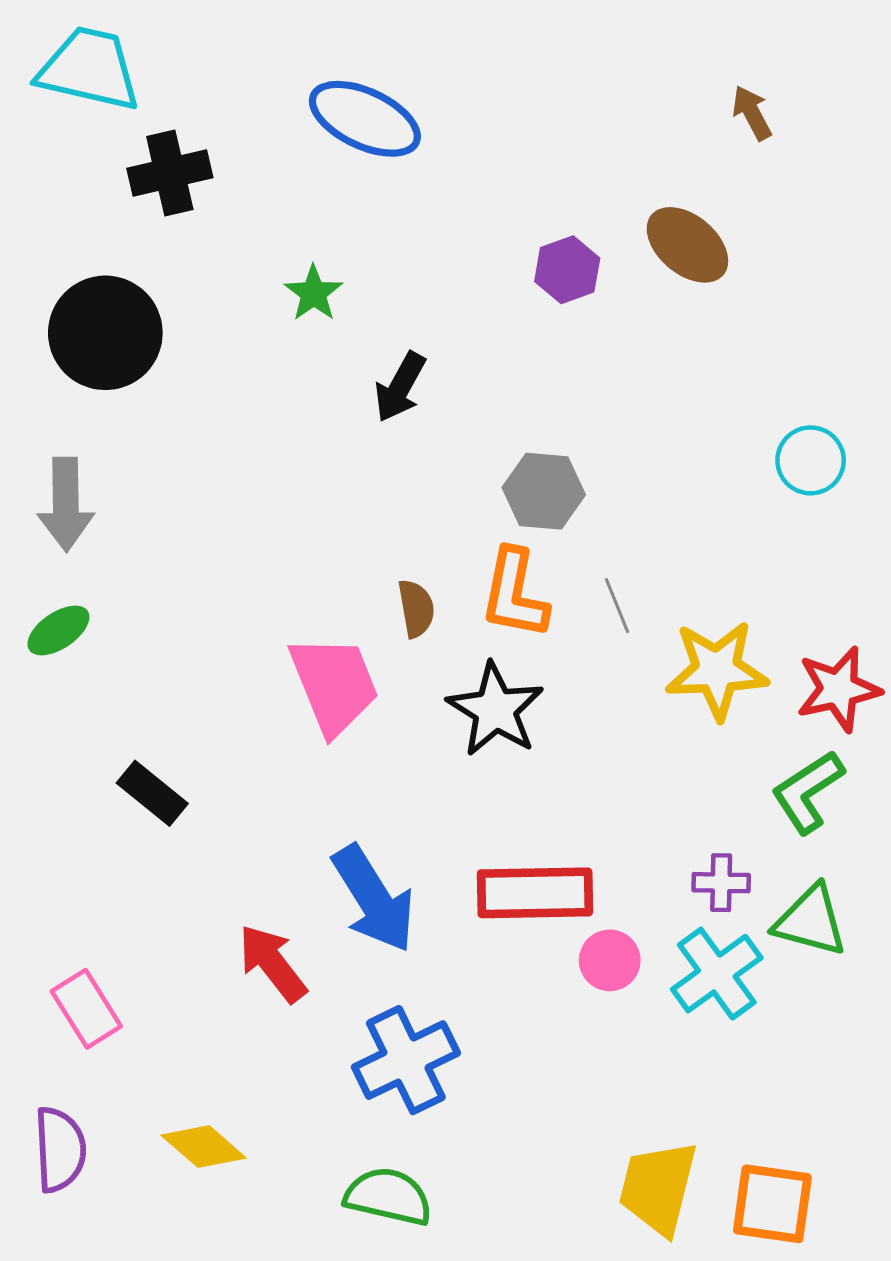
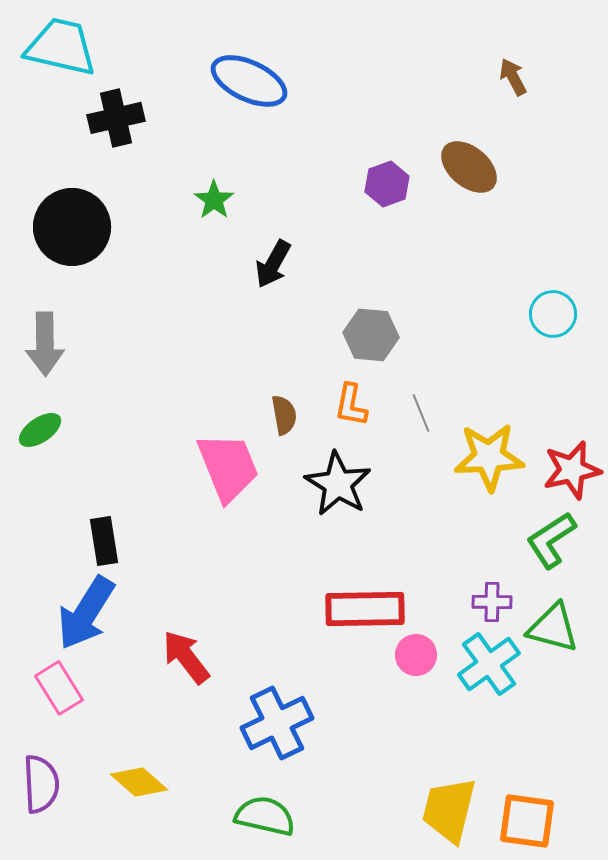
orange L-shape: (514, 594) -> (351, 405), size x0.7
black rectangle: (152, 793) -> (104, 541), turned 42
blue arrow: (374, 899) -> (86, 613), moved, turned 64

